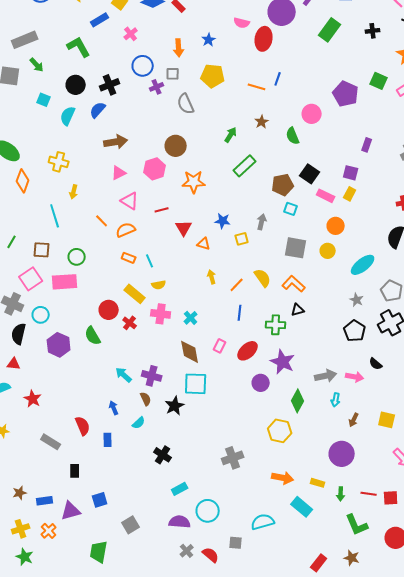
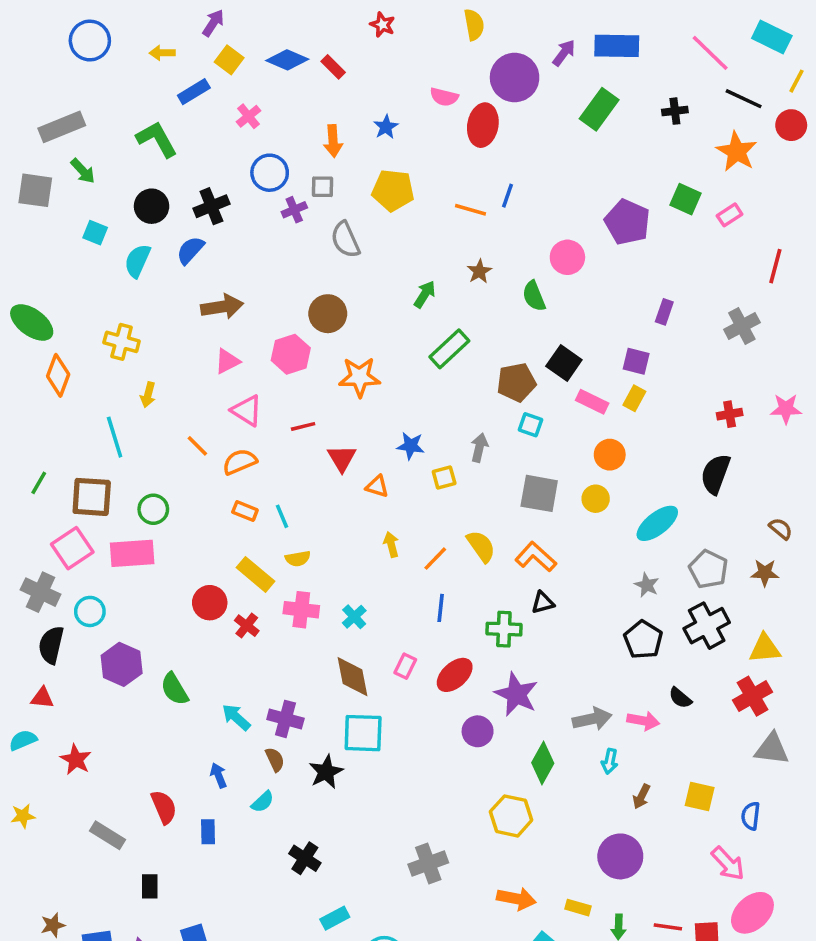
brown square: (42, 250) -> (92, 497), size x1.4
green semicircle: (93, 336) -> (174, 689), moved

